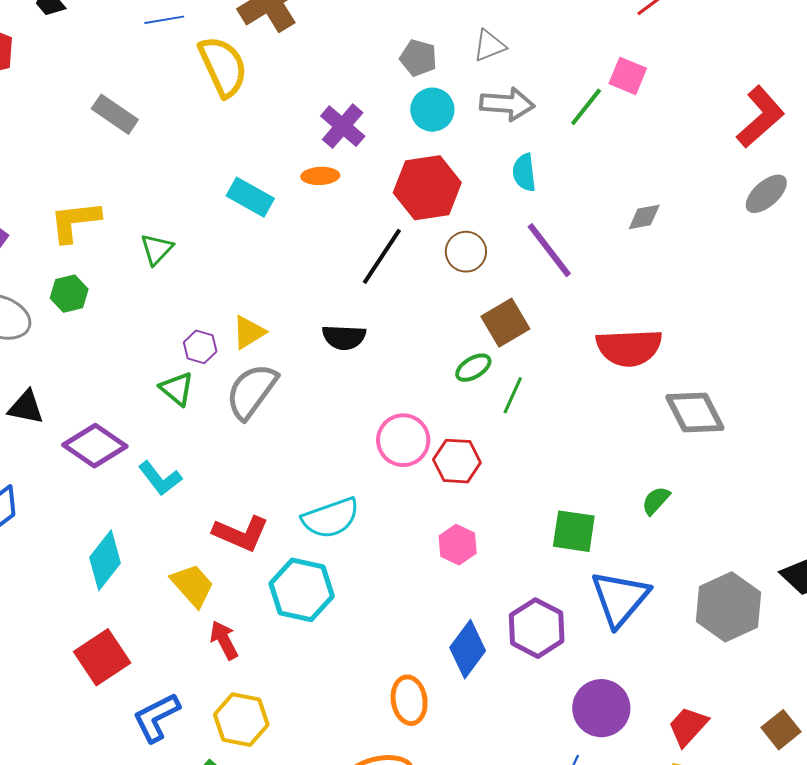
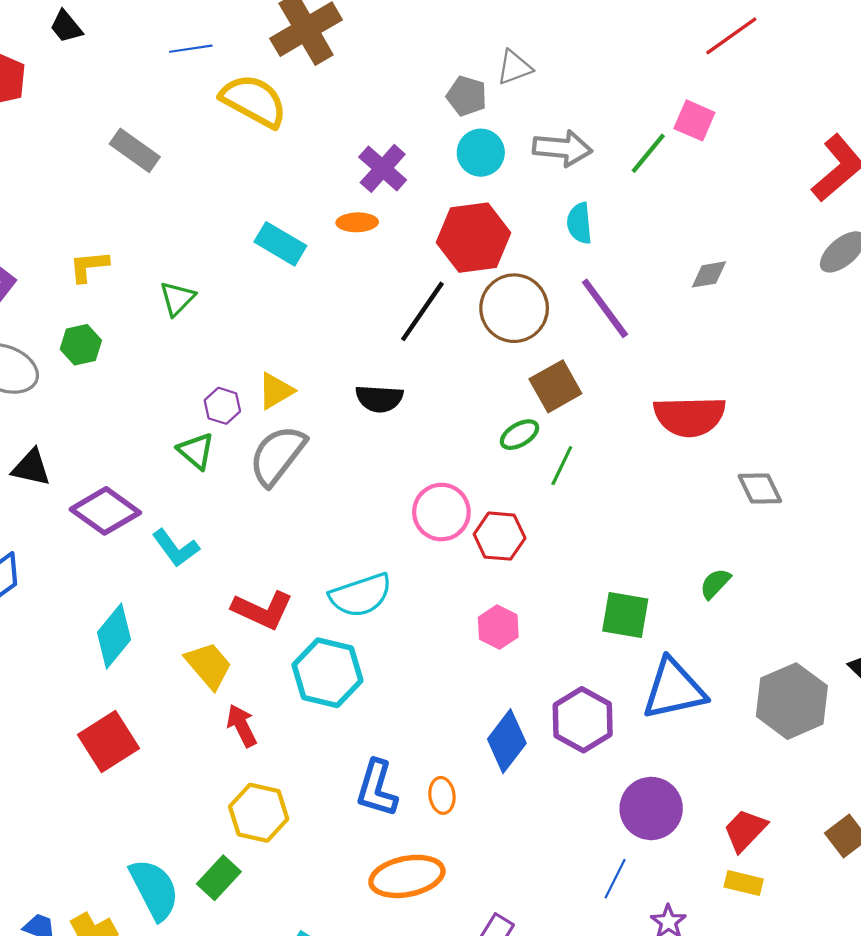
gray triangle: (489, 46) -> (514, 67), moved
yellow semicircle: (223, 66) -> (254, 101), turned -38
yellow L-shape: (75, 221) -> (89, 266), size x0.7
brown circle: (466, 252) -> (514, 308), size x1.5
gray diamond: (695, 412) -> (760, 488), size x0.7
blue triangle: (620, 598) -> (674, 689), turned 36
orange ellipse: (409, 700) -> (442, 795), size x0.7
blue L-shape: (156, 717) -> (377, 788), moved, turned -48

